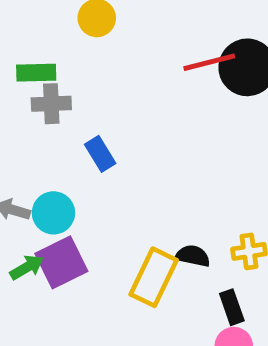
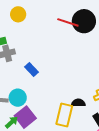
red line: (209, 62) -> (68, 22), turned 45

